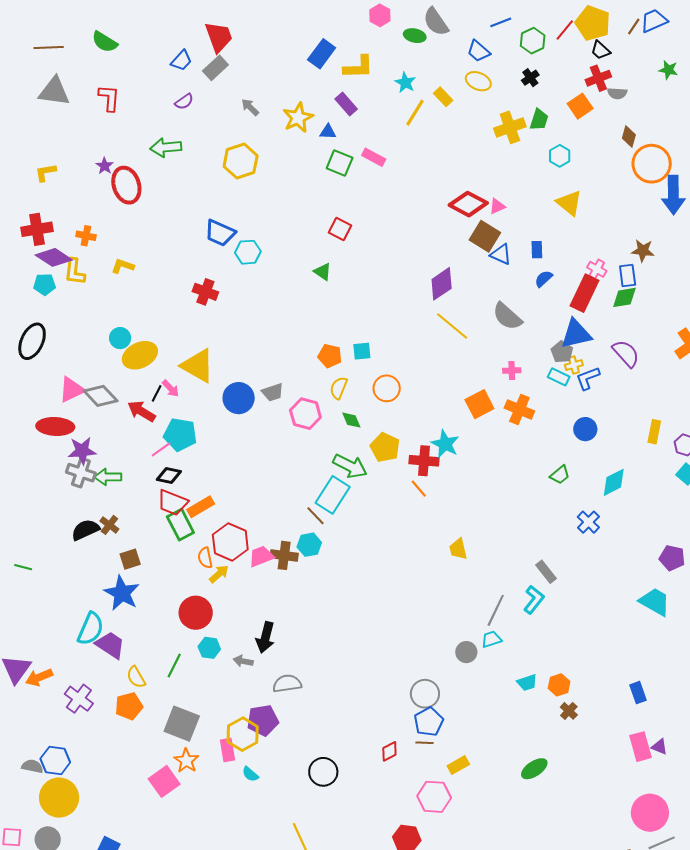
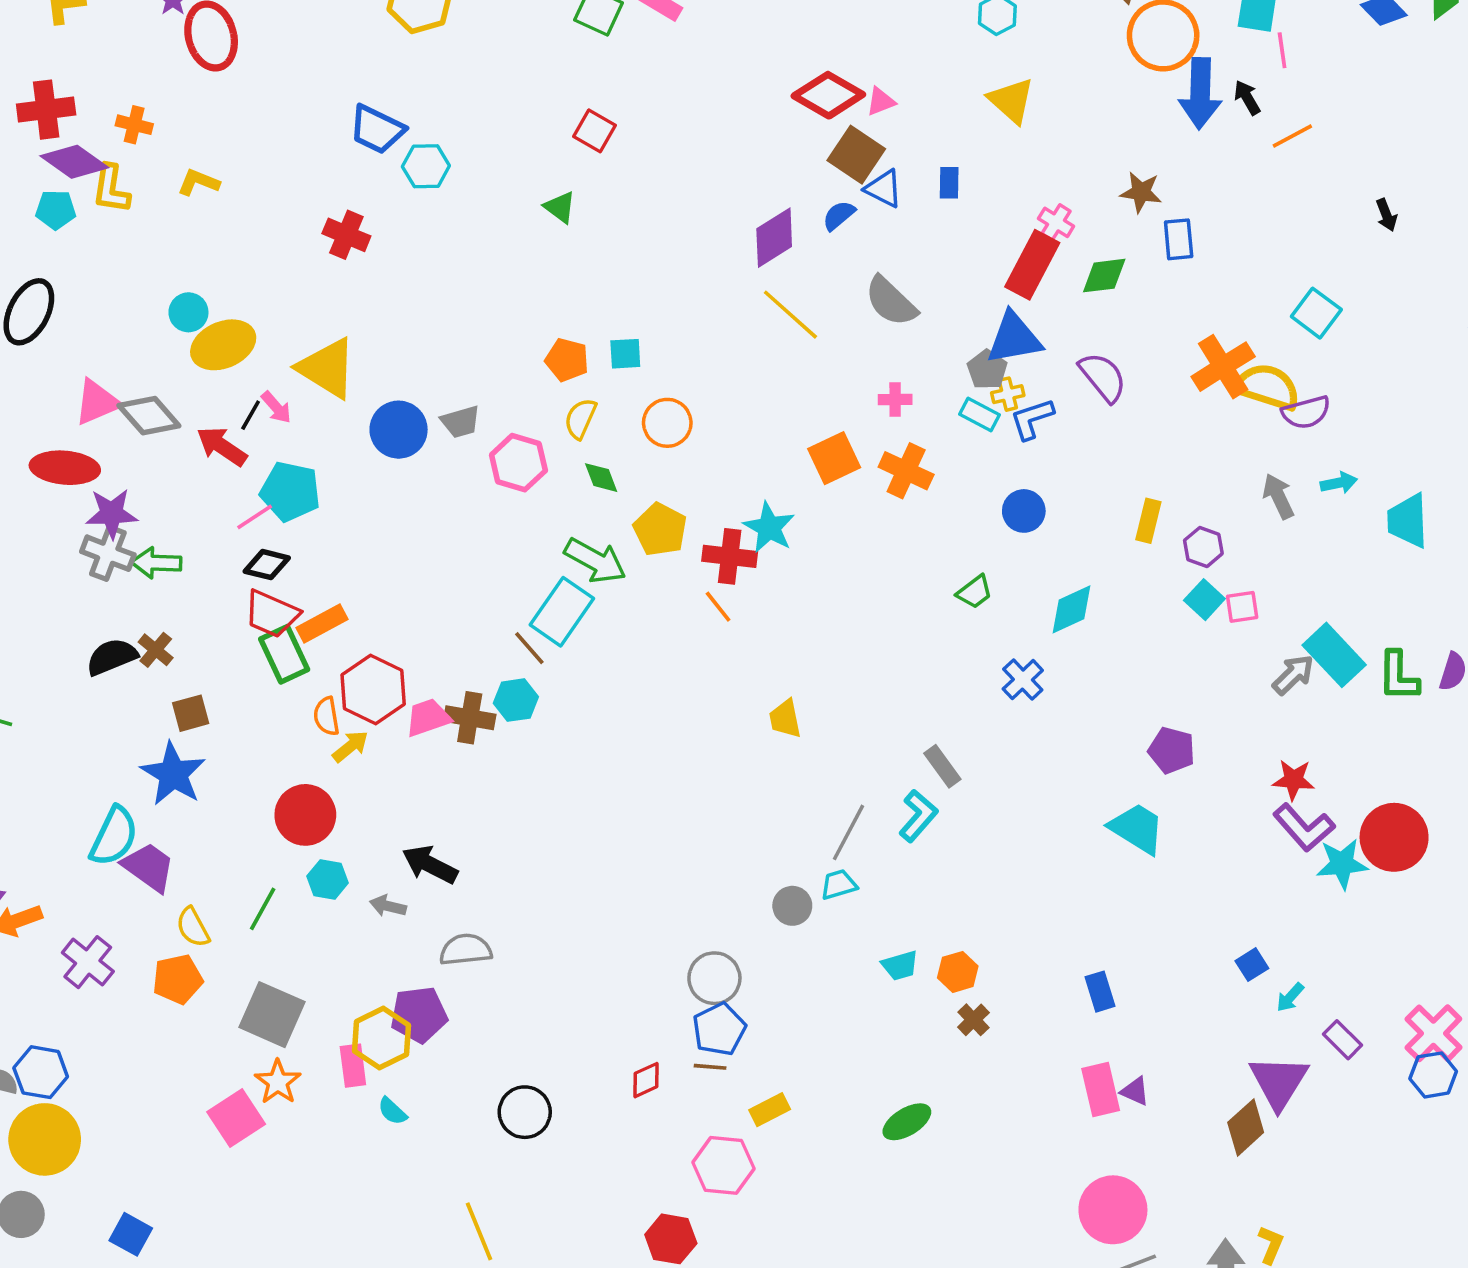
blue rectangle: (628, 275) -> (1179, 239), moved
blue semicircle: (544, 279) -> (839, 215), moved
black arrow: (265, 637) -> (430, 865), turned 100

